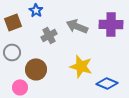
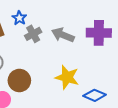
gray cross: (49, 35) -> (33, 34), moved

